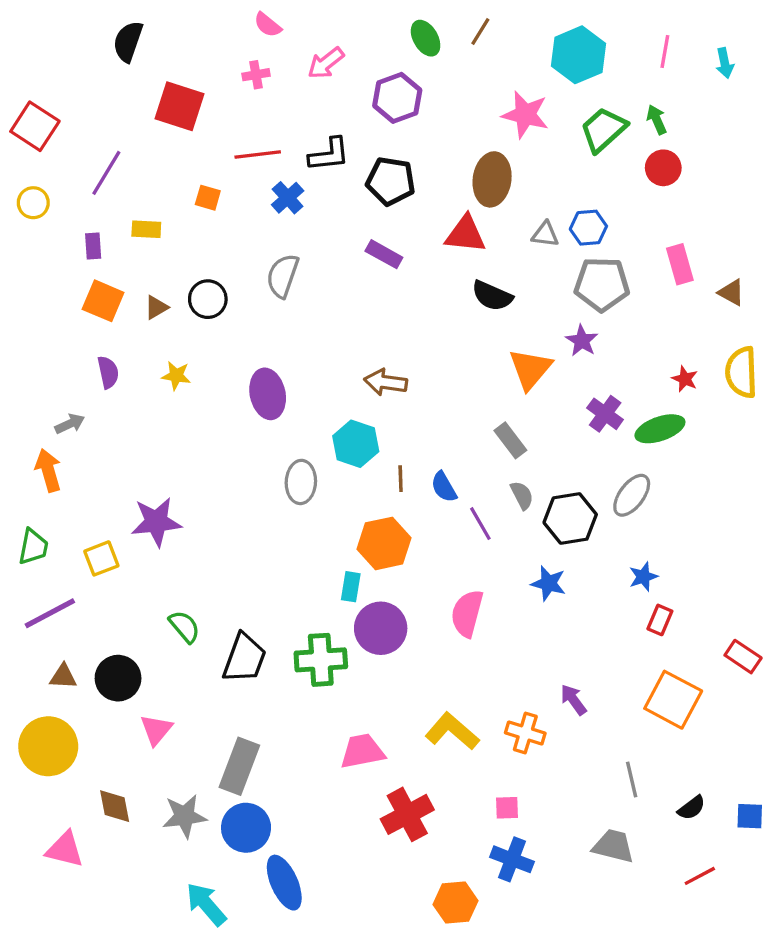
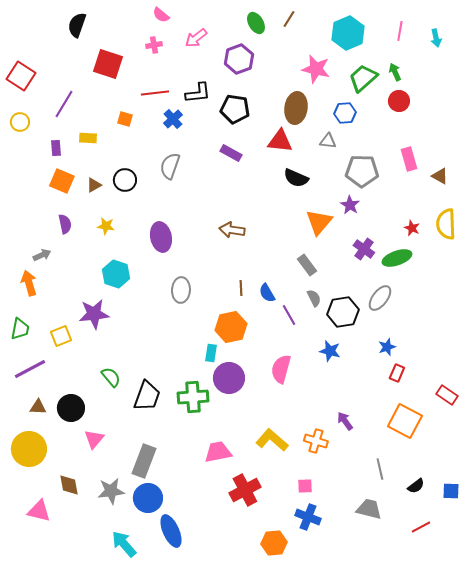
blue hexagon: (588, 228) -> (345, 113), moved
cyan hexagon: (356, 444) -> (116, 274), moved

